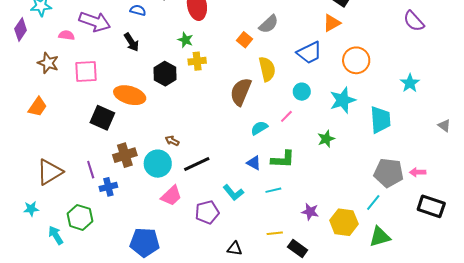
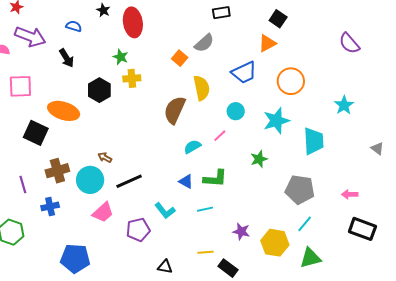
gray pentagon: (389, 173) -> (300, 190), moved
blue cross: (108, 187) -> (50, 206), moved

